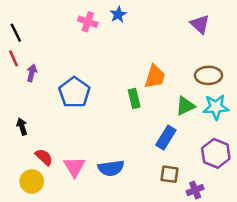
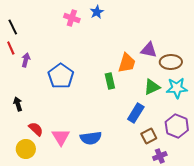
purple triangle: (200, 24) -> (149, 50), moved, turned -30
brown square: (169, 174) -> (149, 136), moved, turned -35

